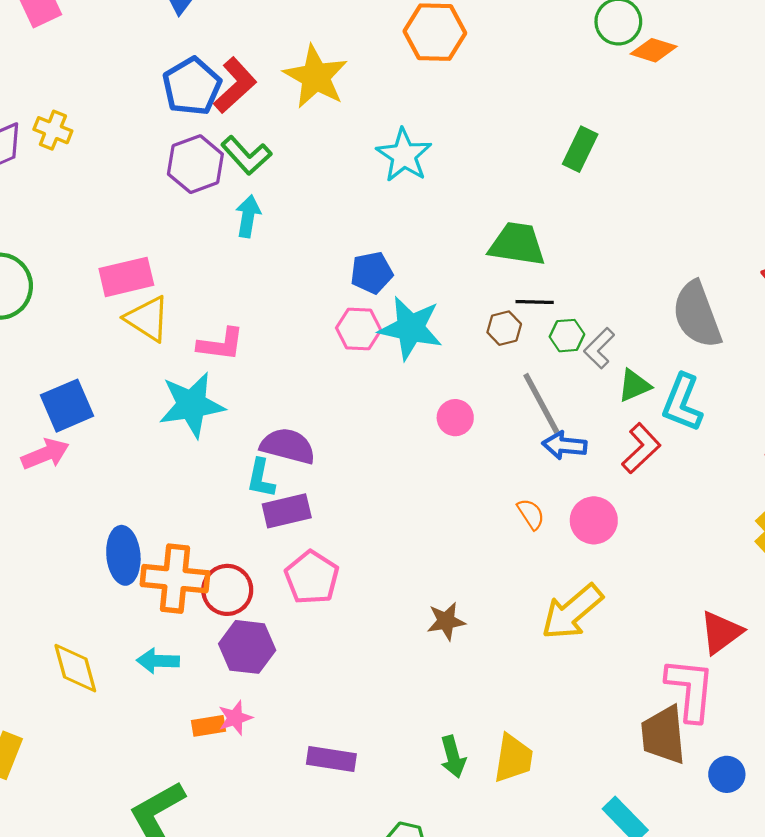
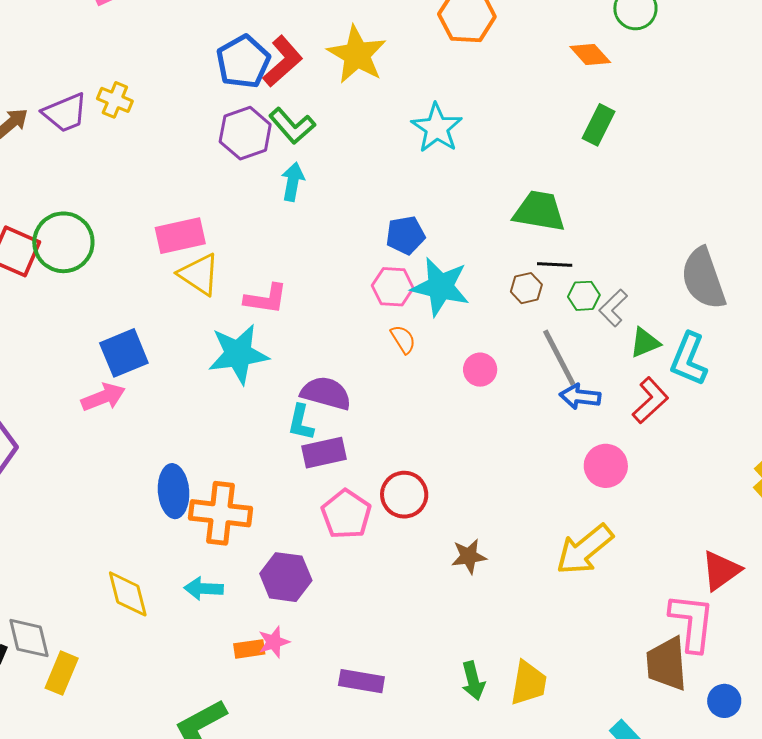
orange diamond: (654, 50) -> (590, 54), moved, turned 30
orange semicircle: (531, 514) -> (403, 339), moved
red circle: (227, 590) -> (404, 495), moved

